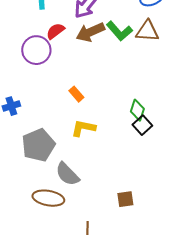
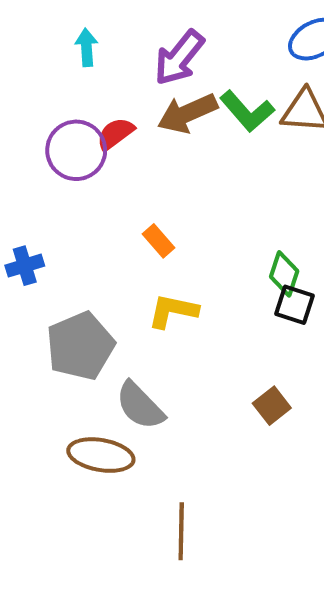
red semicircle: (55, 31) -> (115, 134), moved
black square: (142, 125) -> (294, 305), turned -30
brown square: (125, 199) -> (272, 406), moved, turned -30

